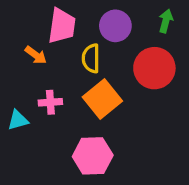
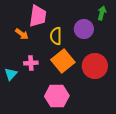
purple circle: (115, 26) -> (84, 29), moved
red circle: (154, 68) -> (95, 66), moved
cyan triangle: (18, 120) -> (11, 74), turned -32

